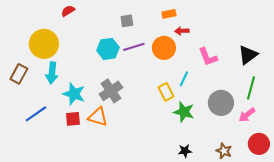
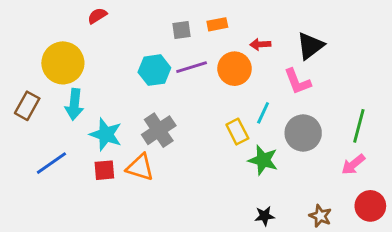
orange rectangle: (169, 14) -> (217, 24), moved
black triangle: (248, 55) -> (310, 46), moved
gray circle: (221, 103) -> (303, 133), moved

